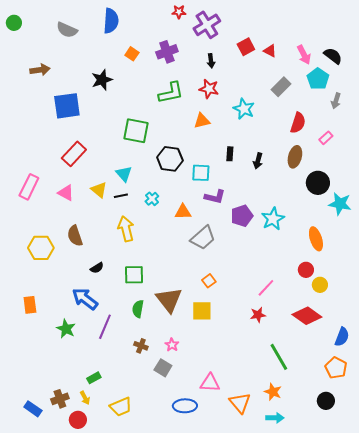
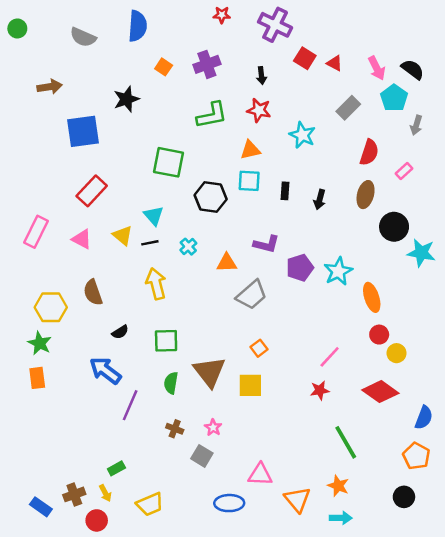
purple cross: (207, 25) -> (275, 25), moved, turned -32
red square: (246, 47) -> (305, 58), turned -30
cyan square: (201, 173) -> (249, 181), moved
orange ellipse: (316, 239) -> (372, 297), moved
green star: (66, 329) -> (40, 343), moved

